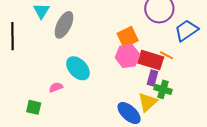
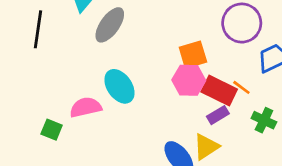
purple rectangle: (152, 78) -> (218, 115), turned 35
pink semicircle: (56, 87) -> (86, 107), size x1.6
green cross: (163, 89) -> (264, 120), moved

